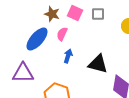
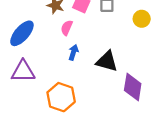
blue ellipse: (37, 39) -> (22, 33), moved

